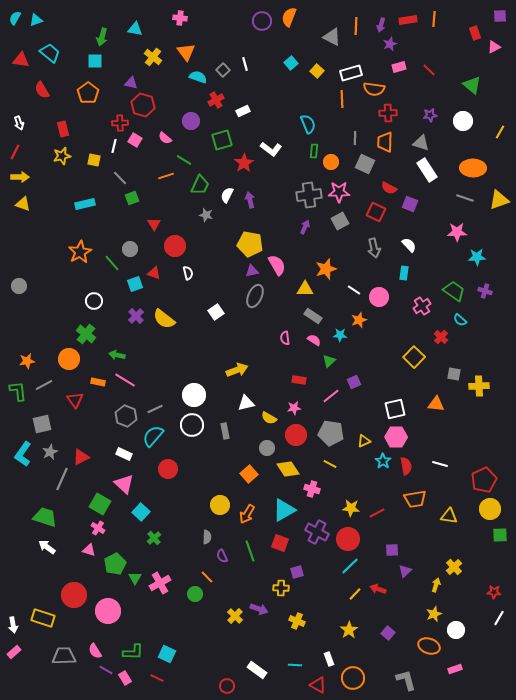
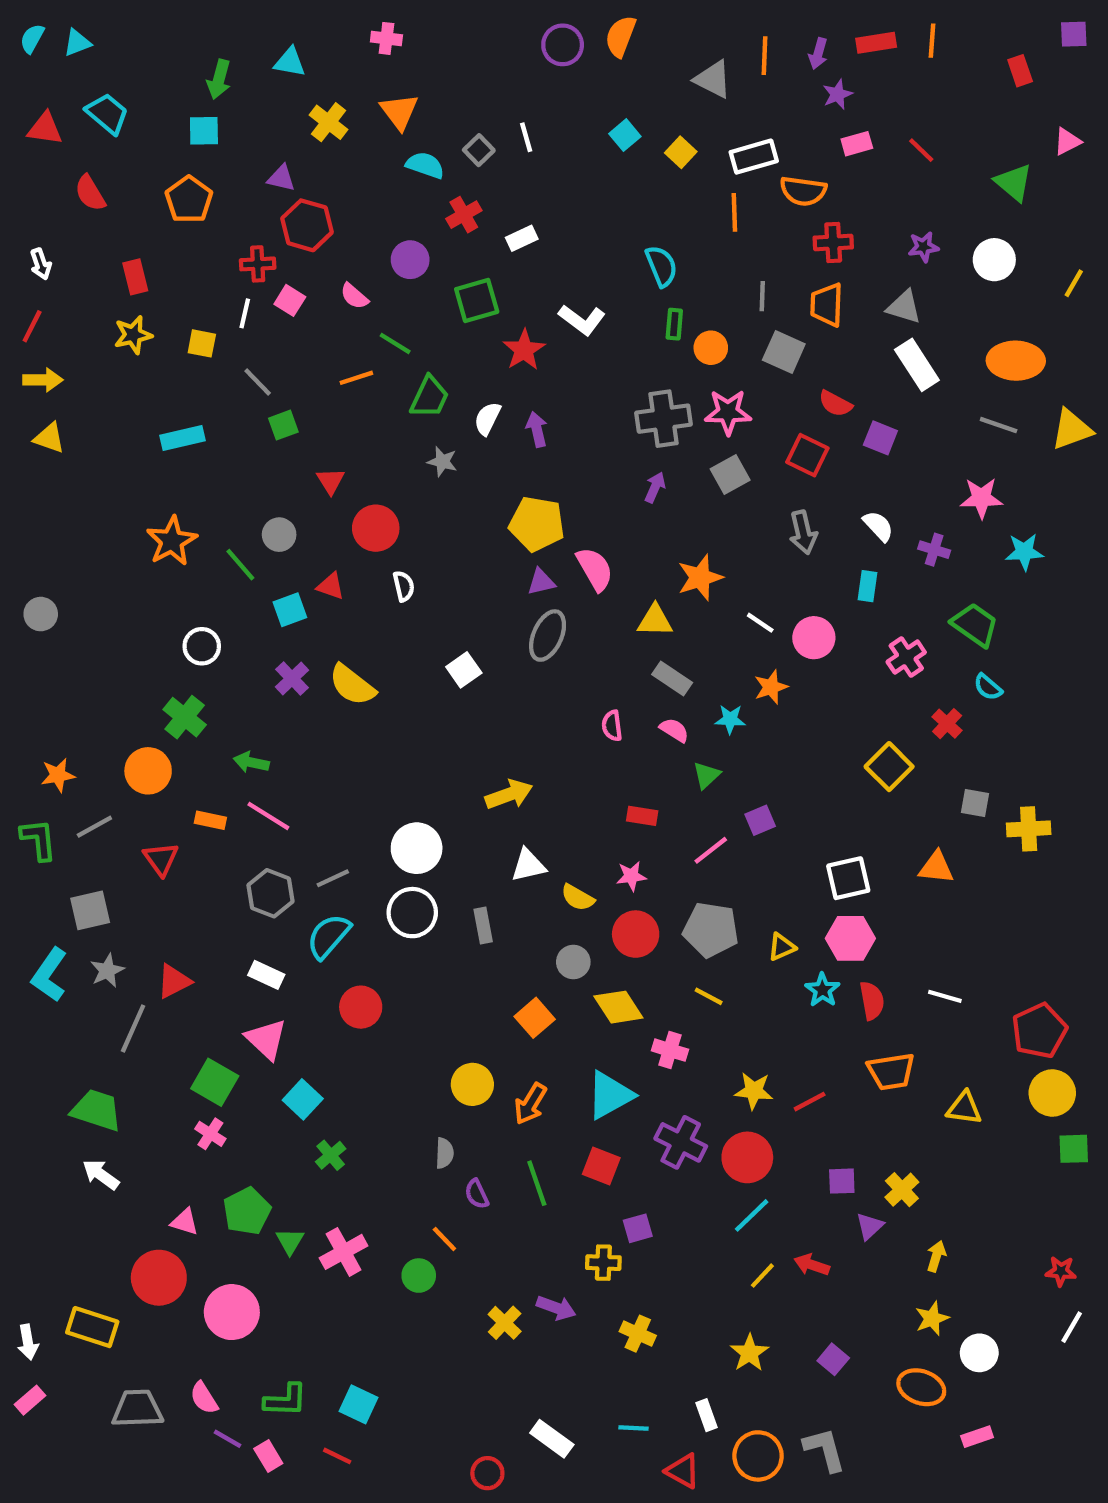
pink triangle: (494, 47) -> (1067, 142), moved
purple cross: (485, 291) -> (934, 550), moved
pink triangle: (89, 550) -> (185, 1222), moved
yellow cross: (454, 567) -> (902, 1190), moved
gray L-shape: (406, 680) -> (825, 1450), moved

